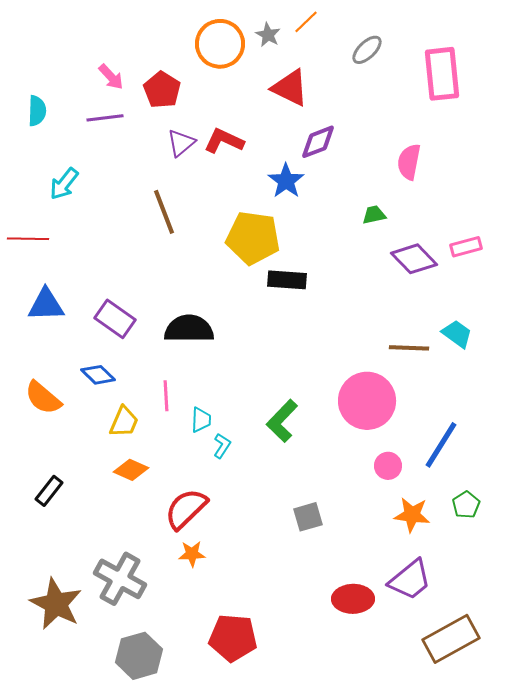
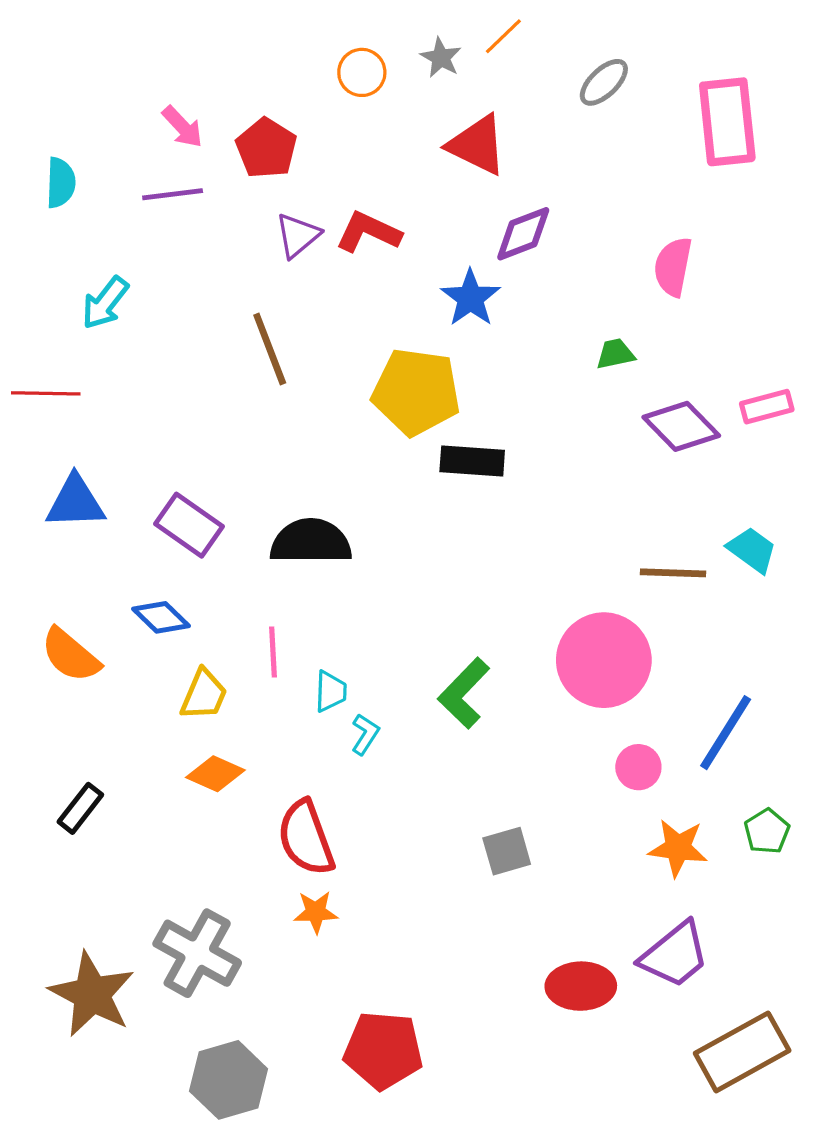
orange circle: (220, 44) -> (362, 72), size x0.6
red semicircle: (186, 509) -> (306, 838), turned -66

